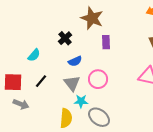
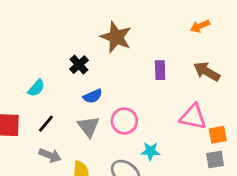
purple rectangle: (106, 42) -> (160, 70), moved
cyan star: (81, 101) -> (150, 151), moved
gray arrow: (21, 104) -> (50, 155), moved

